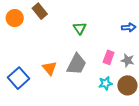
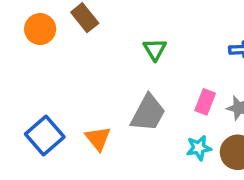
orange triangle: (50, 68) -> (98, 138), moved

